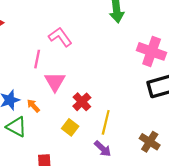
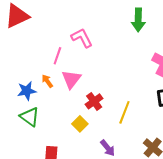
orange arrow: (33, 106) -> (47, 81), moved
yellow line: (106, 122) -> (124, 112), moved

